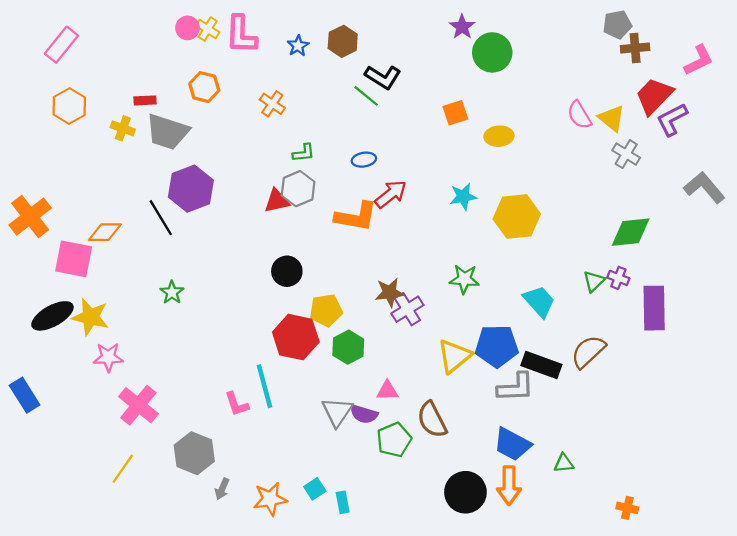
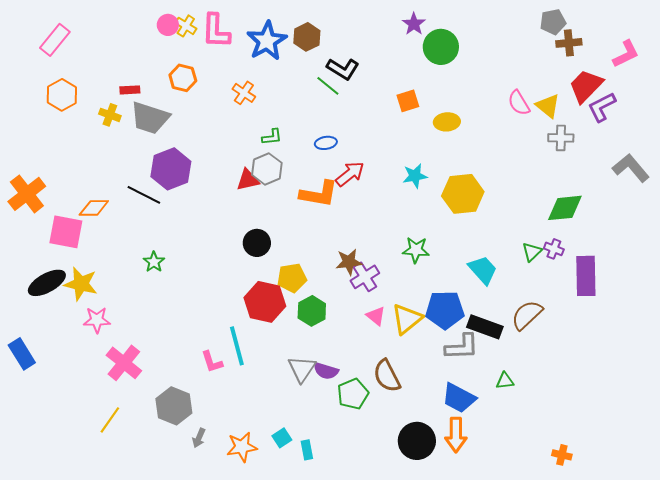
blue star: (298, 46) -> (267, 41), size x2.0
gray cross: (626, 154) -> (561, 138), turned -30
black line: (161, 218) -> (144, 195), turned -32
pink triangle: (387, 391) -> (376, 316), moved, turned 40
green triangle: (564, 463) -> (505, 381), moved

